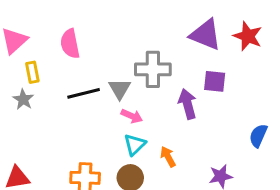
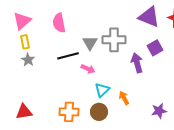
yellow rectangle: (32, 72) -> (25, 42), moved
purple square: (215, 81) -> (155, 48), turned -35
gray triangle: (120, 89) -> (90, 43), moved
pink arrow: (132, 116) -> (88, 69), moved

